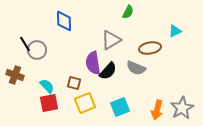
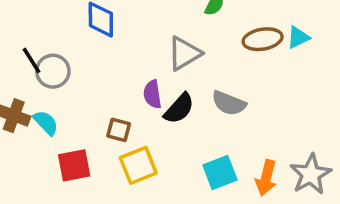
brown ellipse: (150, 48) -> (263, 39), moved
purple semicircle: (93, 63) -> (152, 94), size x0.7
cyan semicircle: (47, 86) -> (46, 123), moved
cyan square: (120, 107) -> (220, 172), moved

